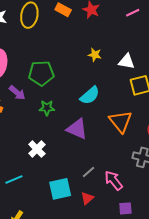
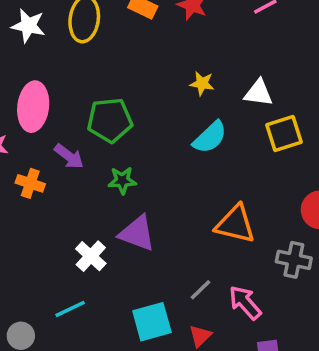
cyan semicircle: (90, 95) -> (210, 137), moved
orange triangle: (121, 121) -> (235, 224), moved, turned -35
purple triangle: (77, 129) -> (137, 233), moved
white cross: (37, 149) -> (91, 256), moved

